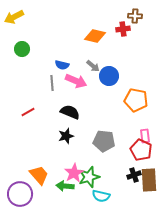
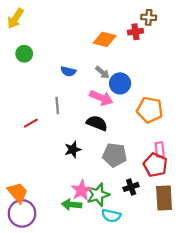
yellow arrow: (14, 17) -> (15, 18), turned -30
pink arrow: (76, 81) -> (101, 98), moved
gray line: (52, 83) -> (57, 105), moved
black semicircle: (70, 112) -> (97, 123), moved
orange trapezoid: (39, 175) -> (18, 192), moved
black cross: (134, 175) -> (131, 187), moved

